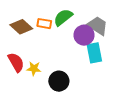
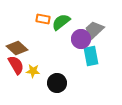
orange rectangle: (44, 24) -> (43, 19), moved
gray trapezoid: (98, 26) -> (94, 30), turned -75
brown diamond: (21, 27) -> (17, 48), moved

